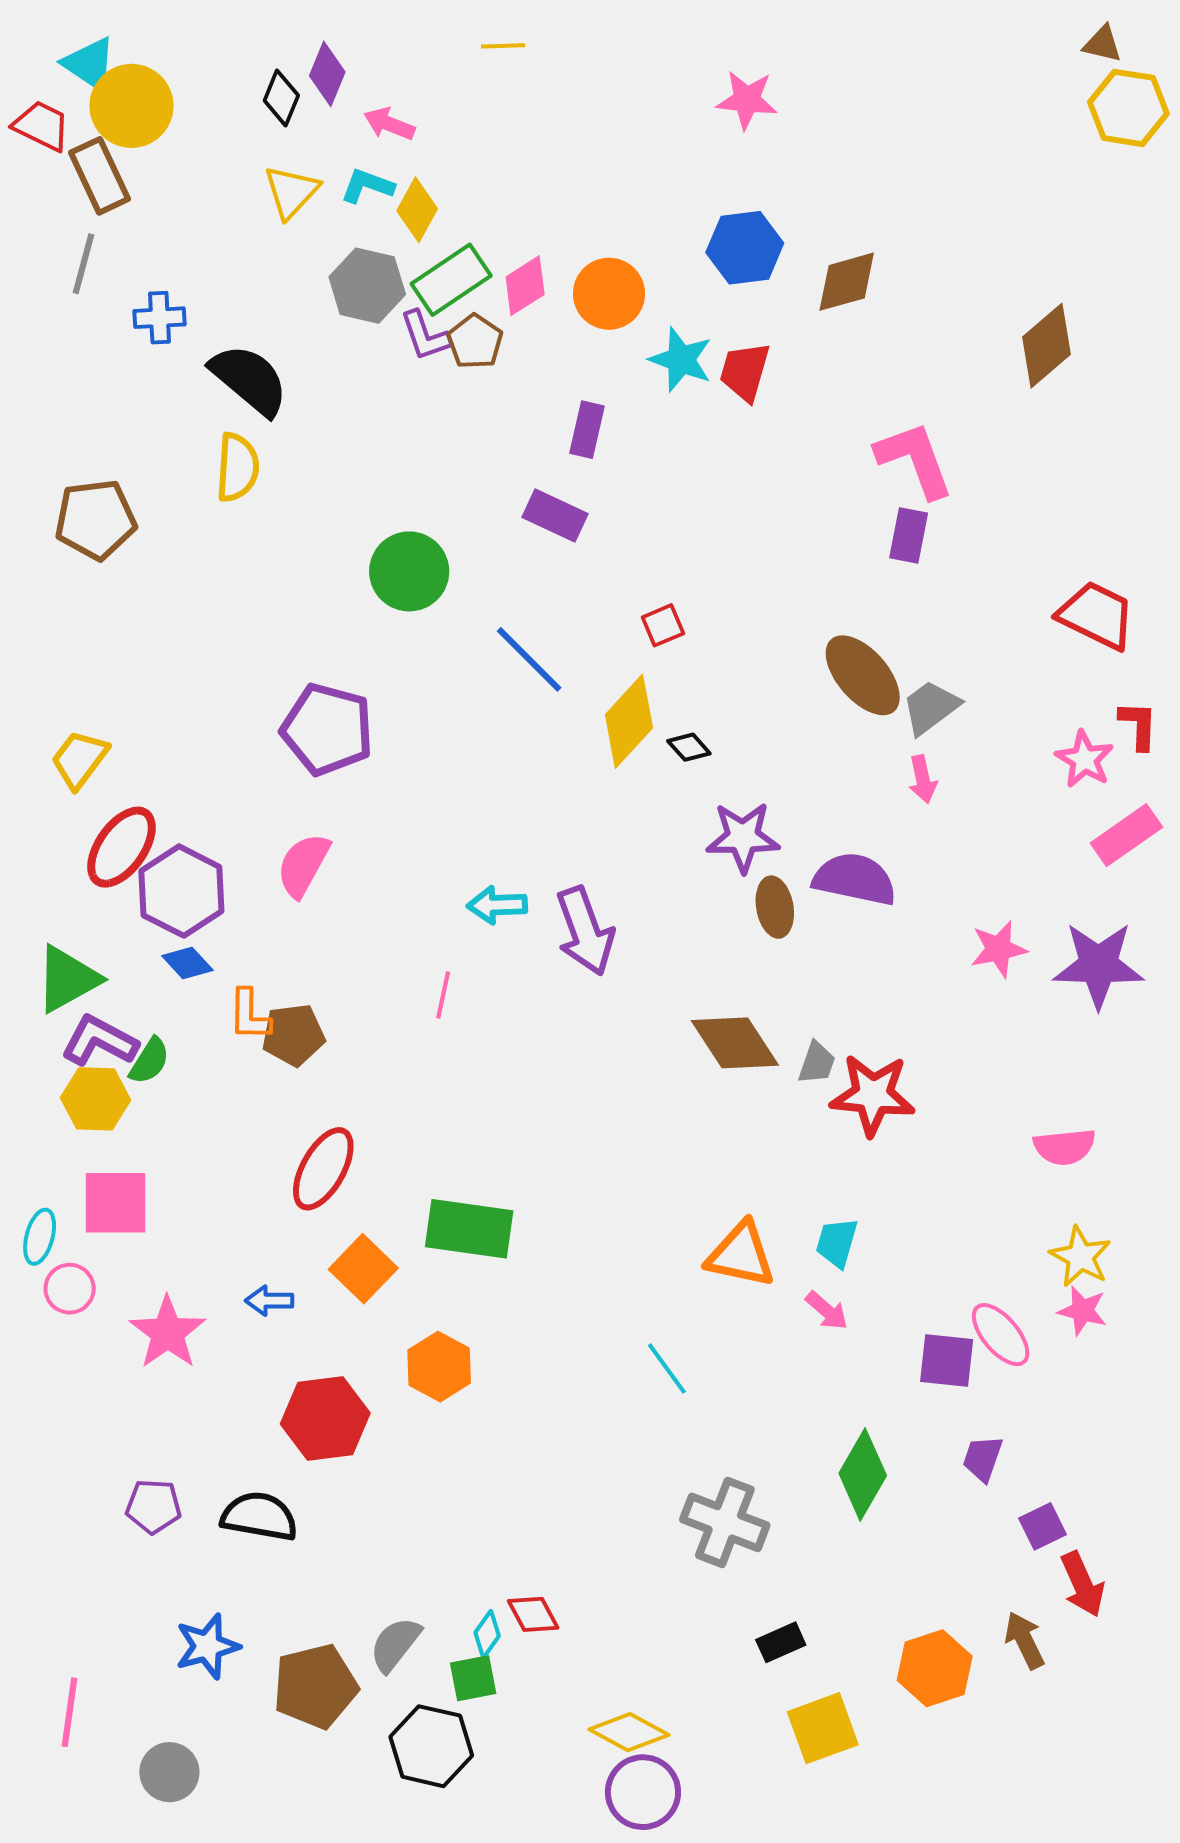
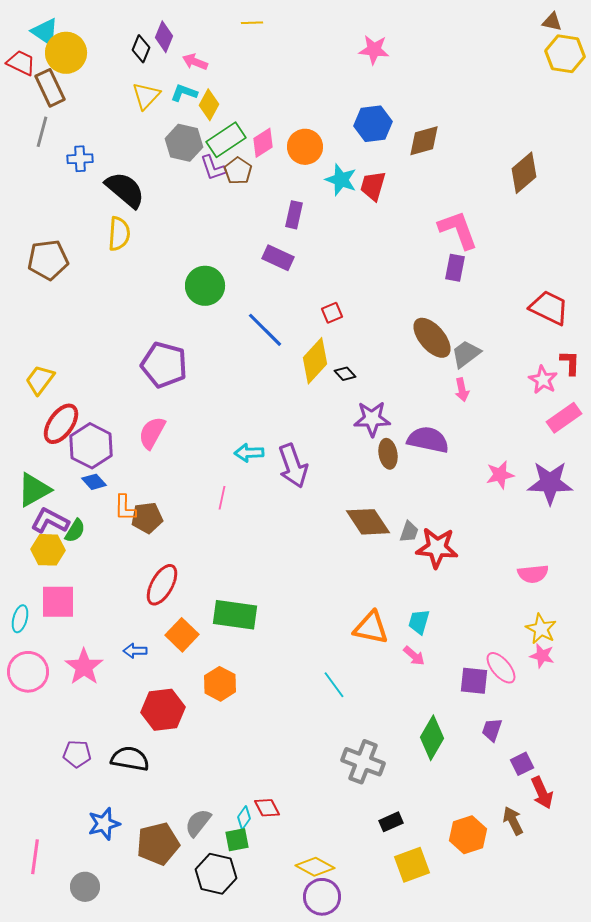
pink circle: (70, 1289) -> (28, 672), moved, size x1.6

